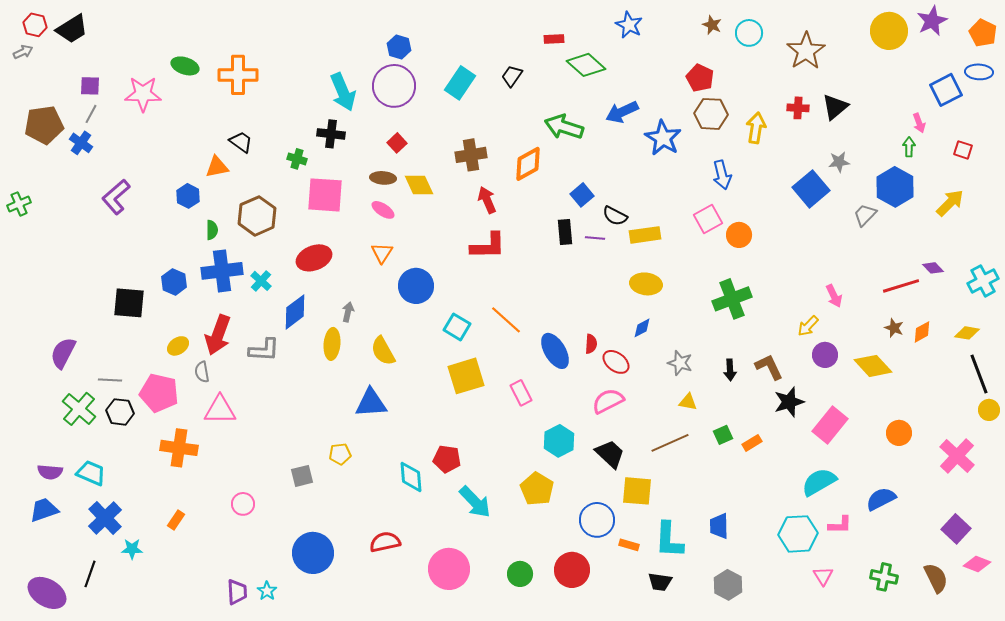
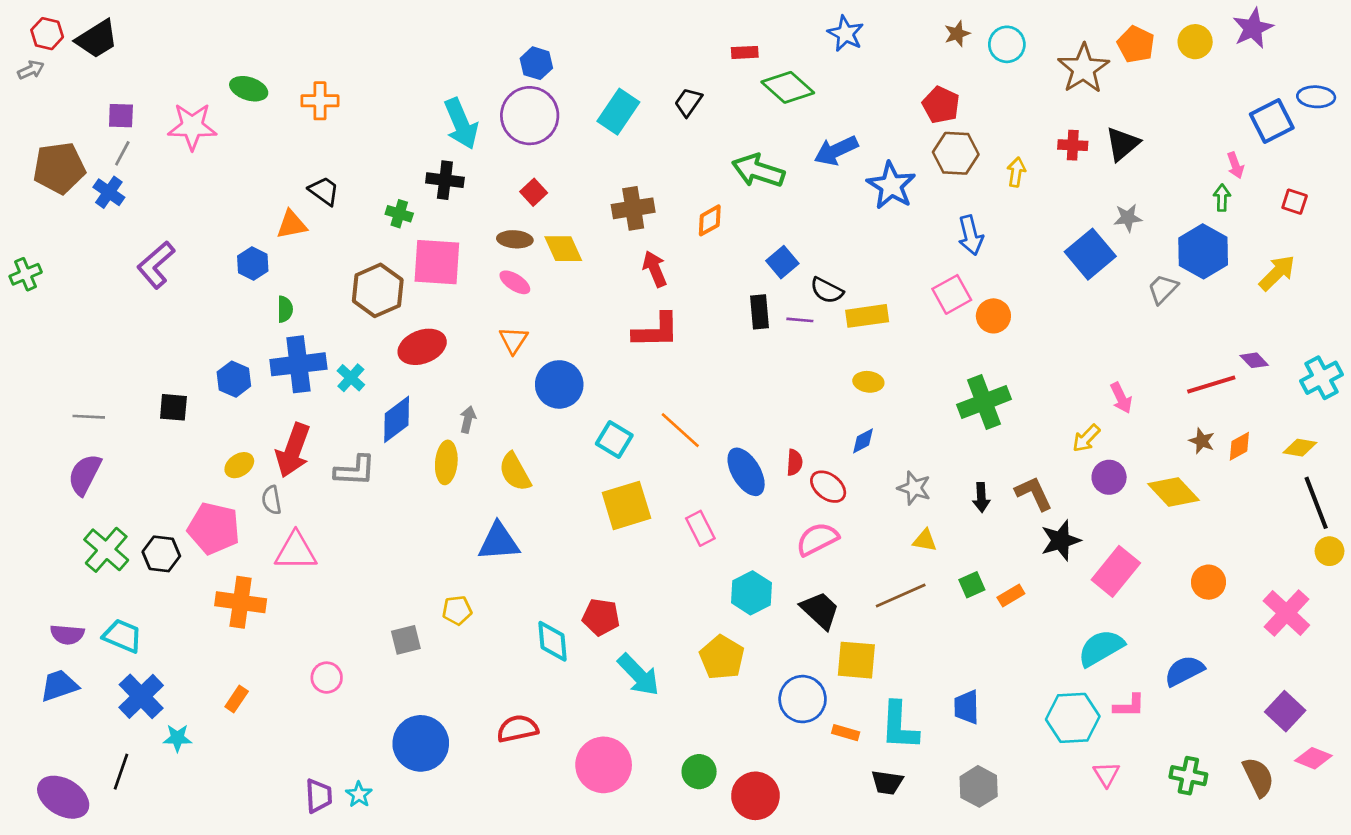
brown star: (712, 25) -> (957, 34), turned 30
yellow circle: (889, 31) -> (1195, 42), size x0.7
orange pentagon: (983, 33) -> (1136, 44), moved
orange cross: (238, 75) -> (320, 101), size x0.7
yellow arrow: (756, 128) -> (1016, 172), size x0.7
orange diamond: (528, 164) -> (710, 220), size x0.7
brown hexagon: (257, 216) -> (378, 290), moved
yellow ellipse: (646, 284) -> (868, 382), size x0.7
black square: (129, 303) -> (173, 407), size x0.7
gray line: (110, 380) -> (89, 417), moved
red circle: (572, 570) -> (755, 796), moved

